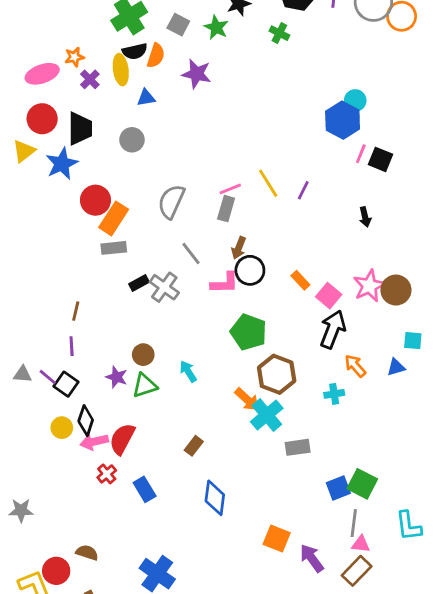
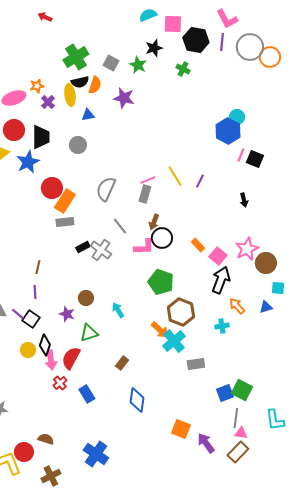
brown circle: (396, 290) -> (266, 263), moved
green triangle: (145, 385) -> (89, 333), moved
pink arrow: (94, 442) -> (51, 360), turned -84

